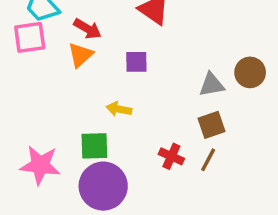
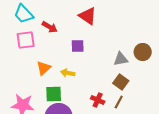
pink square: (30, 37) -> (26, 40), moved
orange triangle: (80, 55) -> (44, 68), moved
brown square: (212, 125) -> (121, 82), turned -35

